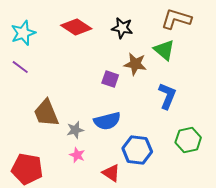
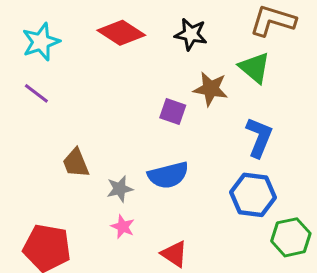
brown trapezoid: (46, 113) -> (76, 163), size x0.7
green hexagon: (188, 140) -> (291, 237), moved
blue hexagon: (137, 150) -> (253, 195), moved

